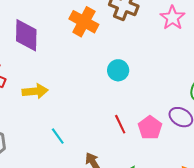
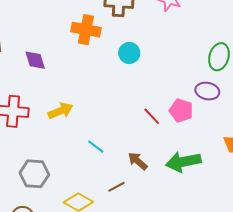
purple diamond: (26, 35) -> (35, 60), size x0.7
cyan circle: (118, 70) -> (129, 53), moved

